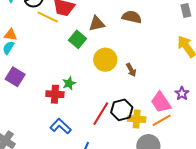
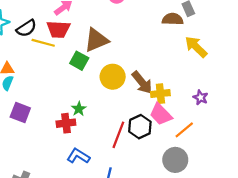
brown semicircle: (132, 17) -> (173, 19), moved
brown triangle: (97, 24) -> (96, 40), size x1.4
brown arrow: (131, 70) -> (142, 82), size x1.6
pink trapezoid: (161, 102) -> (161, 114), moved
yellow cross: (137, 119) -> (160, 94), moved

